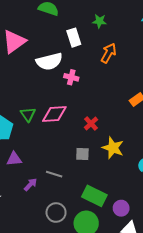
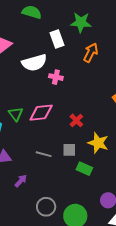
green star: (99, 21) -> (81, 22), size x1.5
gray line: (54, 174) -> (44, 154), moved
green rectangle: (94, 196) -> (84, 169), moved, size x0.7

